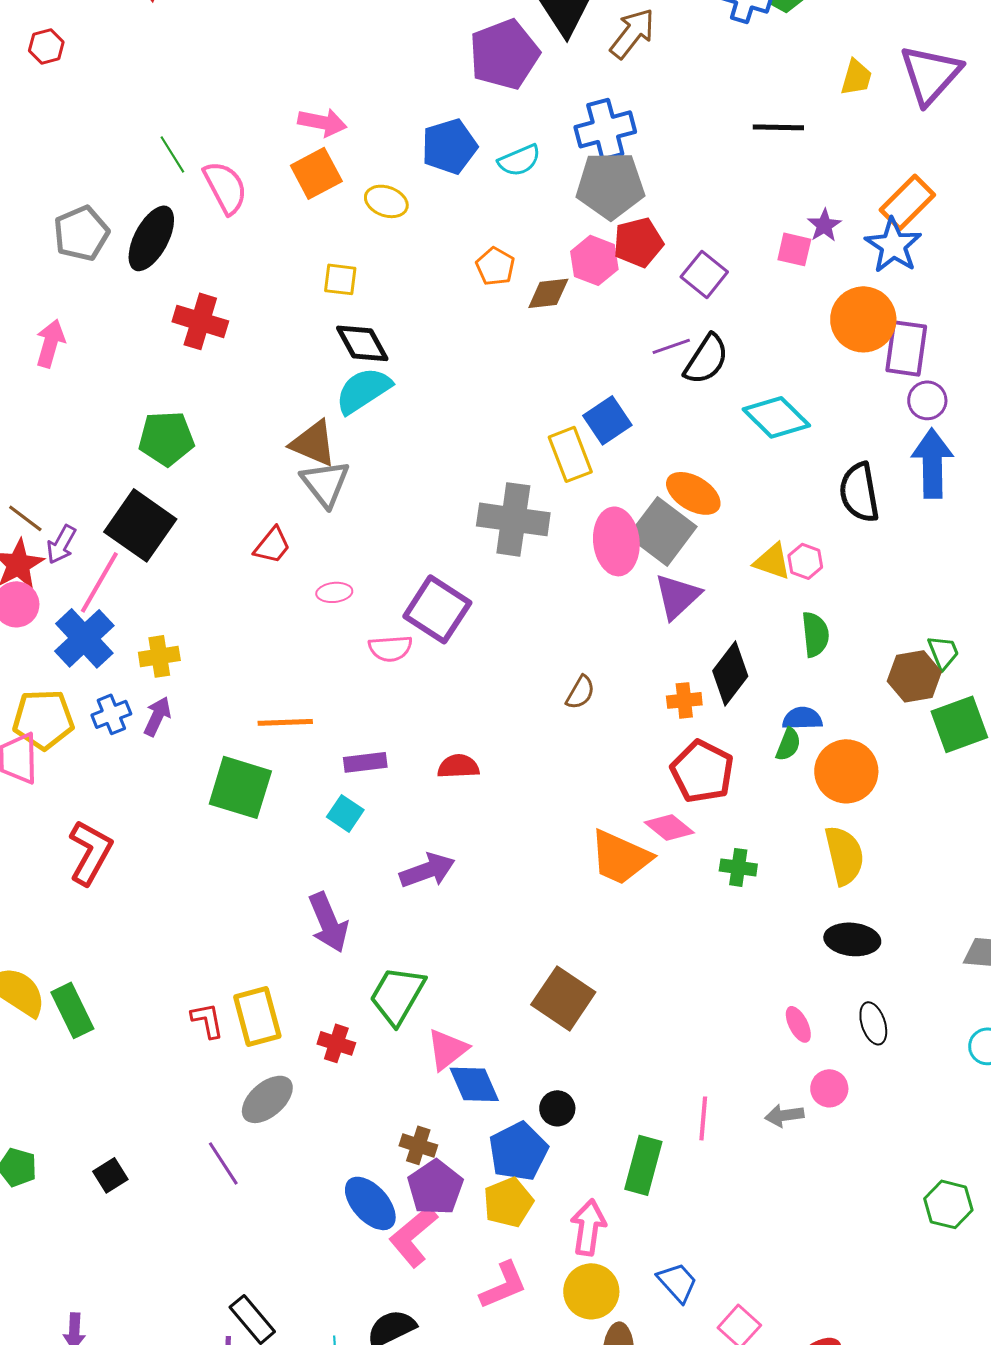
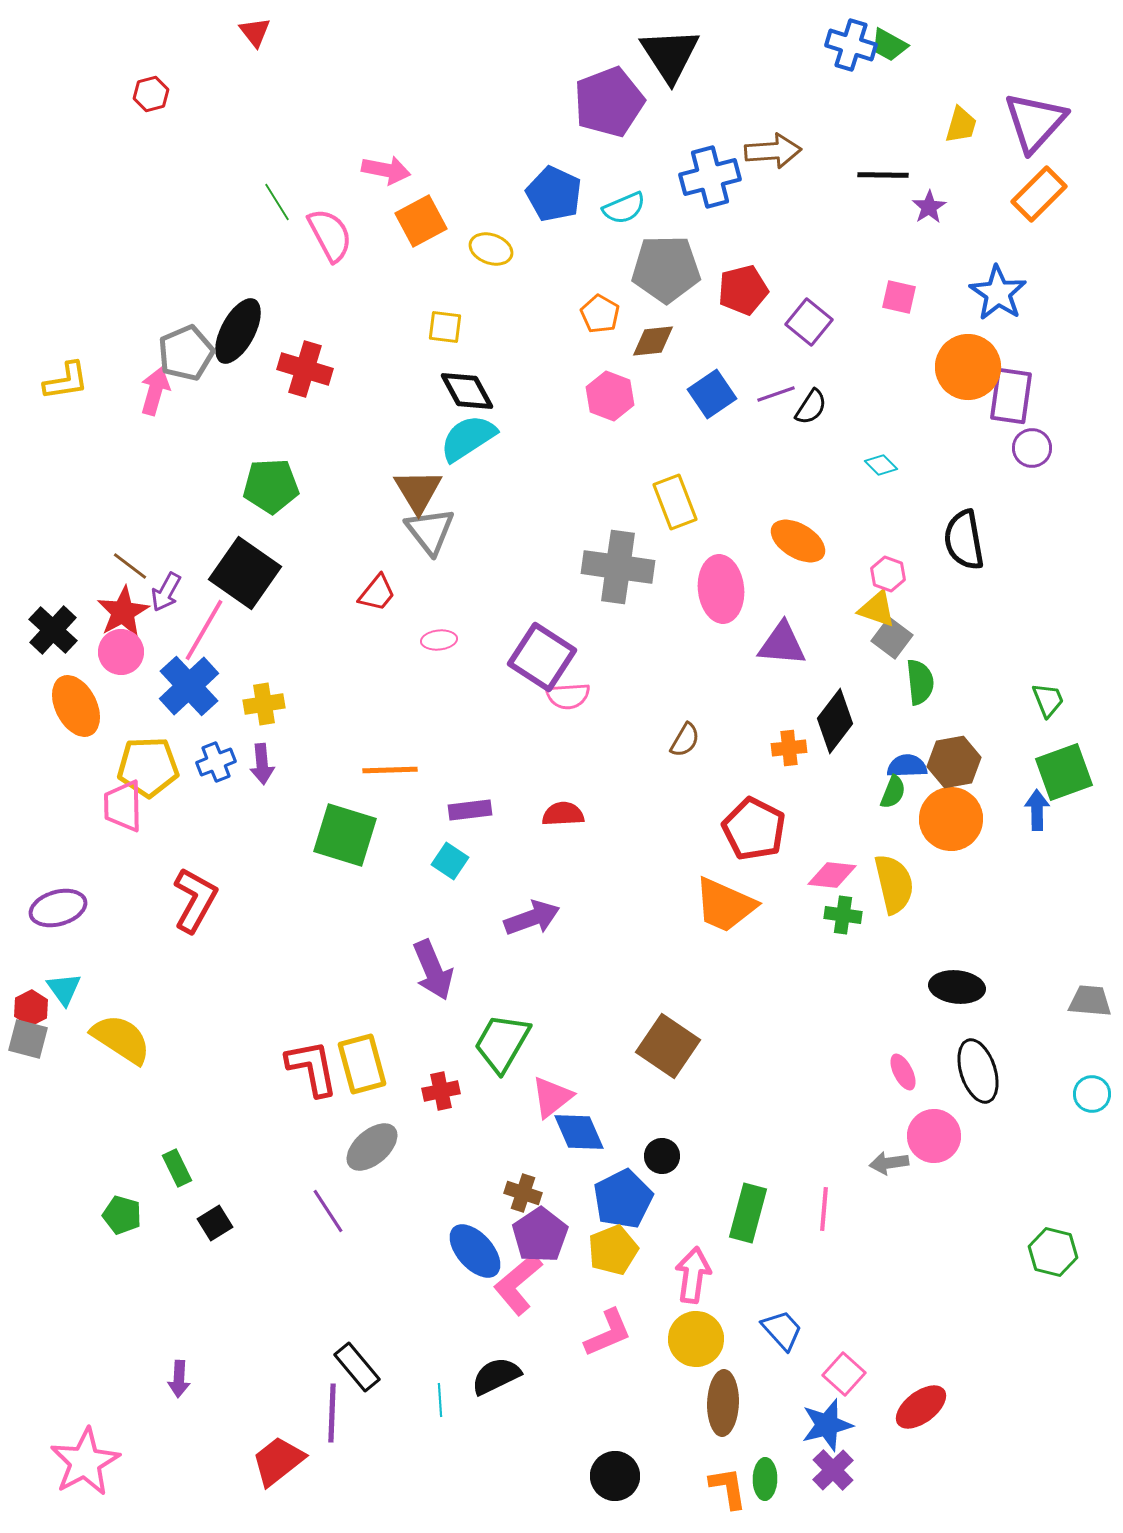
brown arrow: (632, 33) -> (773, 151), moved, turned 48
pink arrow: (322, 122) -> (386, 170), moved
blue pentagon: (449, 146) -> (554, 194), turned -30
gray pentagon: (610, 185) -> (666, 269), moved
orange rectangle: (907, 202) -> (1039, 194), moved
purple star: (824, 225) -> (929, 207), moved
gray pentagon: (81, 233) -> (186, 353), moved
black ellipse: (151, 238) -> (238, 331), moved
pink hexagon: (594, 260) -> (610, 396), moved
black semicircle: (706, 359) -> (811, 407), size x0.7
cyan diamond: (776, 417) -> (881, 465), size x0.5
blue square: (607, 420) -> (712, 394), moved
brown triangle: (313, 443) -> (418, 491), turned 36
blue arrow: (932, 463) -> (1037, 810), moved, size x0.6
gray square: (662, 531) -> (892, 638), moved, size x0.6
pink hexagon: (805, 561) -> (888, 574), moved
purple triangle: (677, 596) -> (782, 644), turned 48
pink semicircle: (390, 648) -> (568, 696), moved
brown hexagon: (914, 676) -> (954, 762), moved
purple arrow: (157, 716) -> (262, 764), turned 150
red pentagon: (702, 771) -> (754, 829), moved
pink diamond: (669, 827) -> (832, 875), moved, turned -33
yellow semicircle: (844, 855) -> (894, 884), moved
green rectangle: (72, 1010) -> (177, 1168), moved, size x0.7
red L-shape: (207, 1020) -> (312, 1068), size x1.6
black ellipse: (873, 1023) -> (978, 1071), size x1.5
red cross: (336, 1043) -> (441, 1091), turned -30
pink circle: (829, 1088) -> (934, 1136), size x1.4
pink line: (703, 1118) -> (824, 1209), moved

